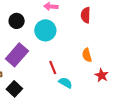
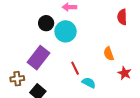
red semicircle: (86, 15) -> (122, 17), moved
black circle: (17, 21) -> (46, 23), moved

